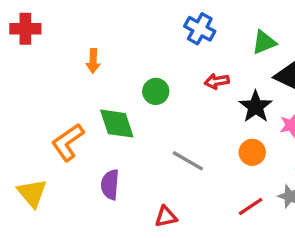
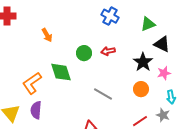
orange arrow: (93, 61) -> (47, 35), turned -32
red arrow: (217, 81) -> (108, 51), moved
purple semicircle: (110, 185) -> (36, 110), moved

